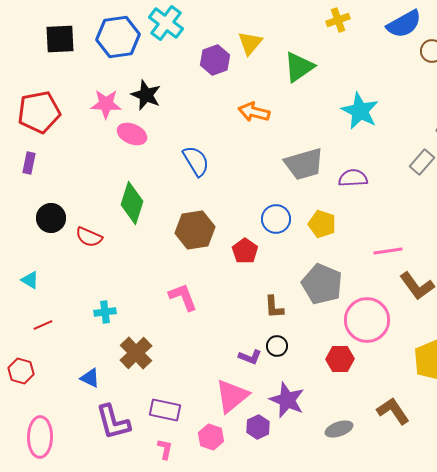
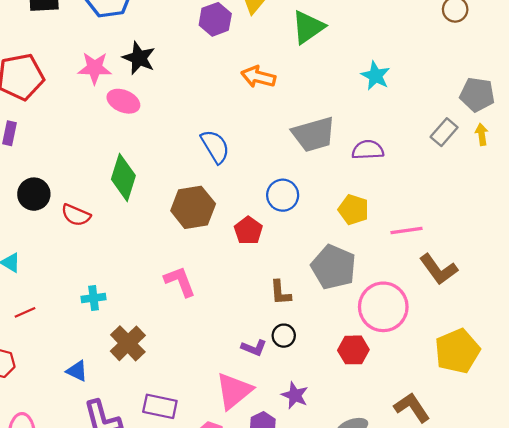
cyan star: (360, 111) -> (376, 76), size x0.7
blue semicircle: (196, 161) -> (215, 147), moved
yellow pentagon: (322, 224) -> (353, 210), moved
purple star: (287, 400) -> (295, 395), size x0.7

